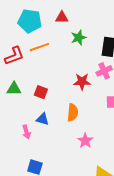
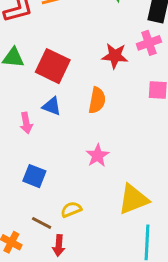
red square: (41, 92) -> (53, 66), size x1.6
pink star: (85, 141) -> (97, 155), moved

